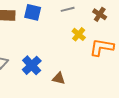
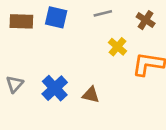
brown triangle: (59, 78) -> (91, 95), moved

